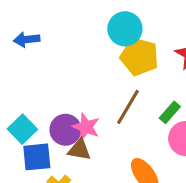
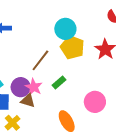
brown line: (128, 107) -> (40, 60), moved
green rectangle: (170, 112) -> (59, 83), moved

